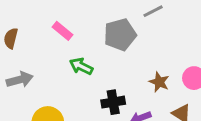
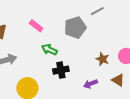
black cross: (113, 102) -> (61, 70), moved

